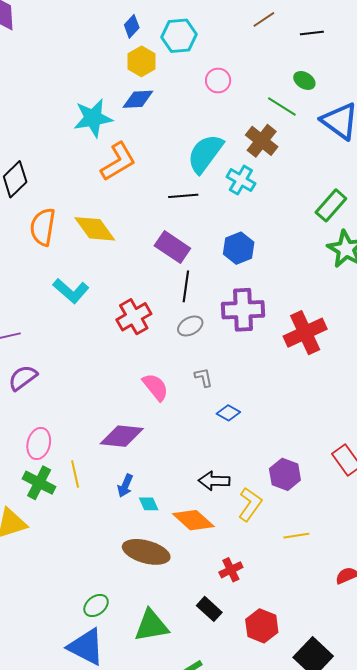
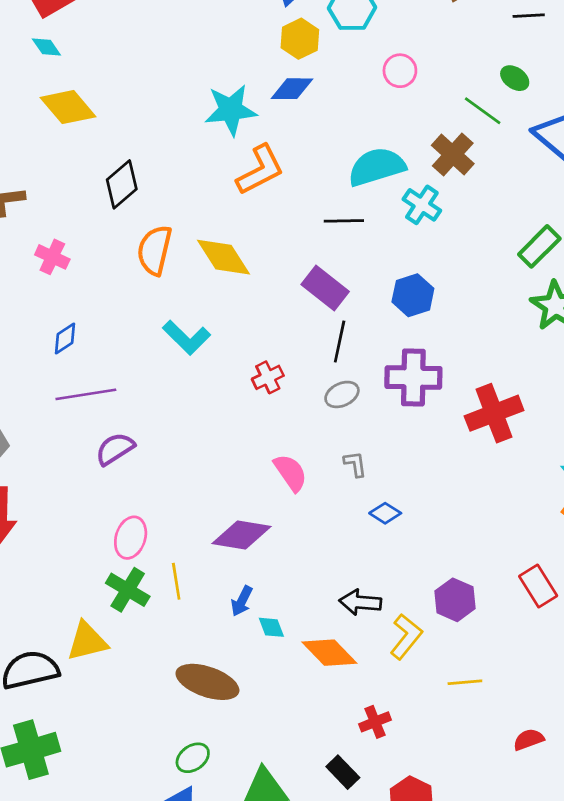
cyan semicircle: (205, 154) -> (377, 167), turned 33
red cross: (134, 317) -> (268, 377), size x0.7
brown ellipse: (146, 552) -> (207, 682), moved

